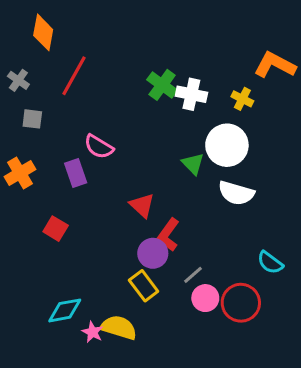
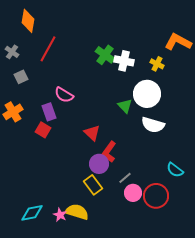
gray square: (32, 119) -> (21, 77), turned -32
red square: (56, 229) -> (43, 130), moved
cyan diamond: (65, 310) -> (32, 213), moved

